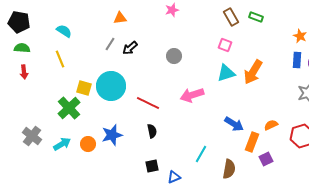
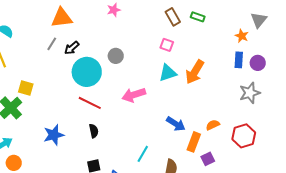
orange triangle: (120, 18) -> (62, 18), size x1.6
cyan circle: (111, 86) -> (87, 72), moved
orange circle: (88, 144) -> (14, 163), moved

